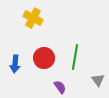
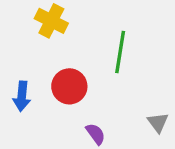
green line: (75, 57) -> (120, 52), moved

